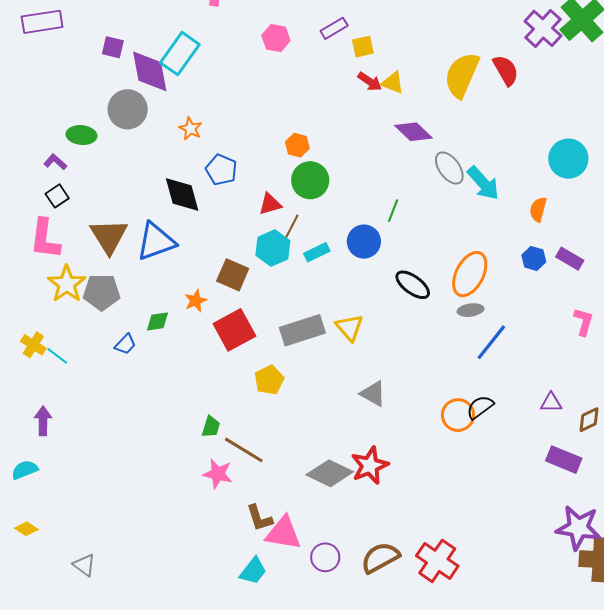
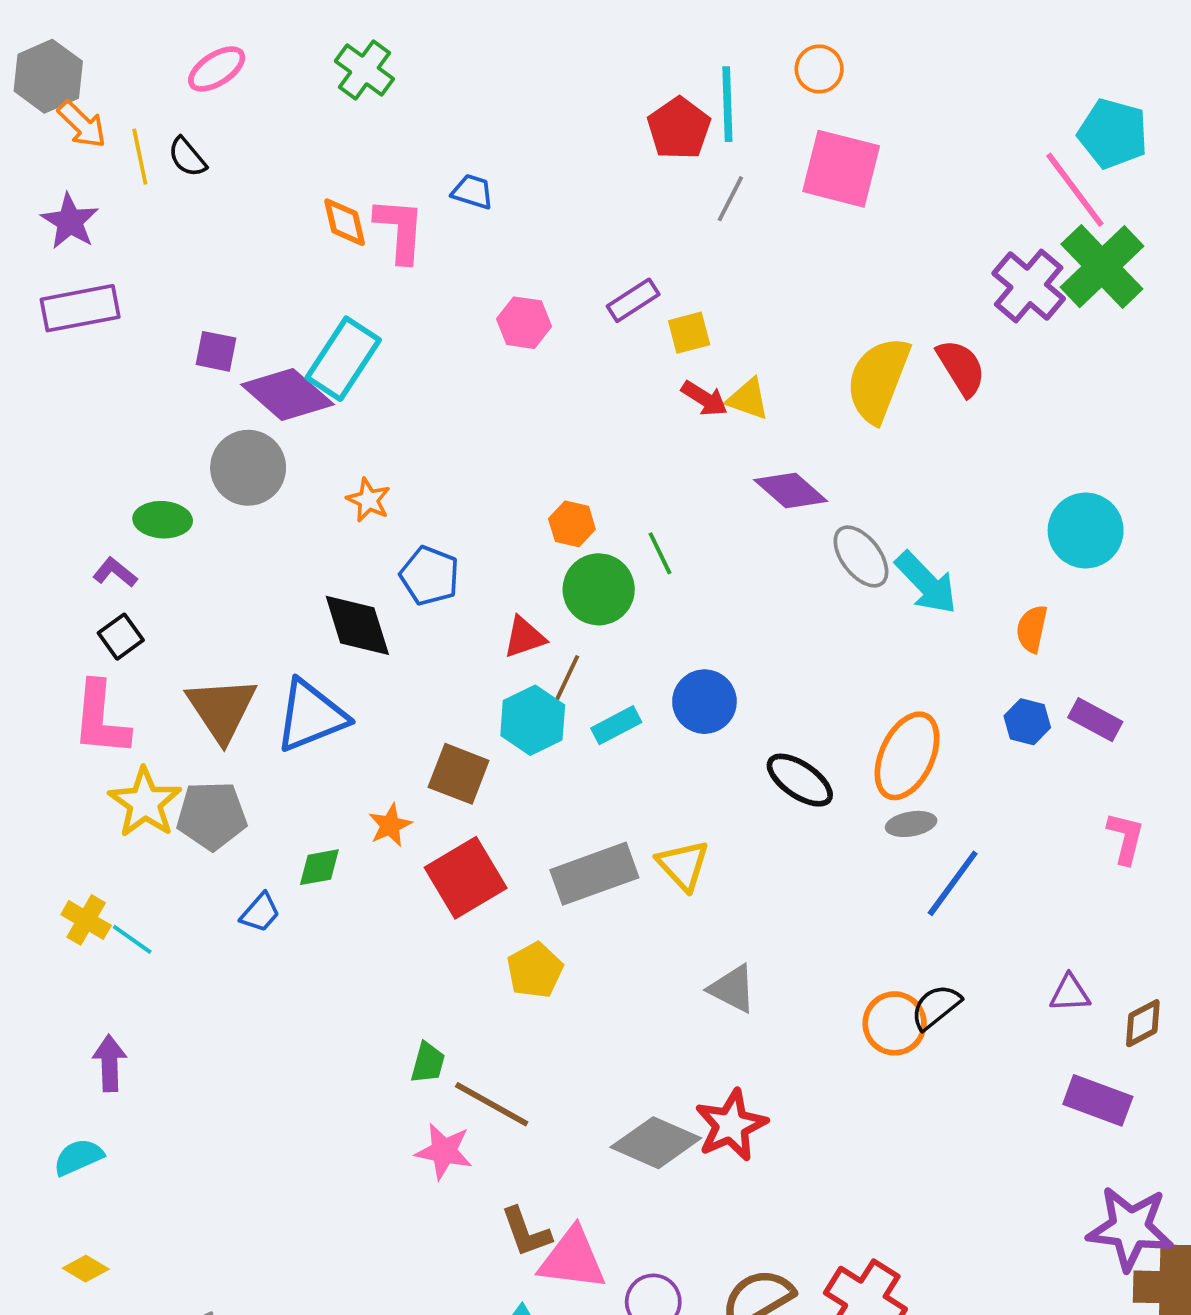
purple diamond: (150, 71) -> (287, 395), turned -36
green line: (393, 211) -> (660, 553), moved, turned -45

